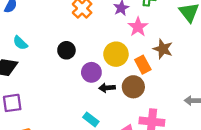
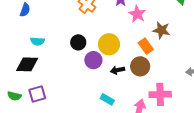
cyan semicircle: (20, 43) -> (37, 41), turned -32
yellow circle: (116, 54) -> (109, 44), moved
purple circle: (91, 72) -> (93, 60), moved

